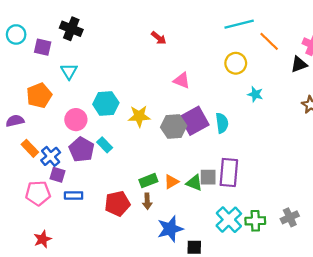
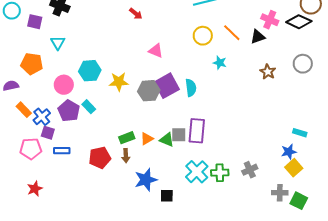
orange line: (269, 41) -> (232, 33), moved
orange pentagon: (39, 95) -> (32, 64), turned 30

